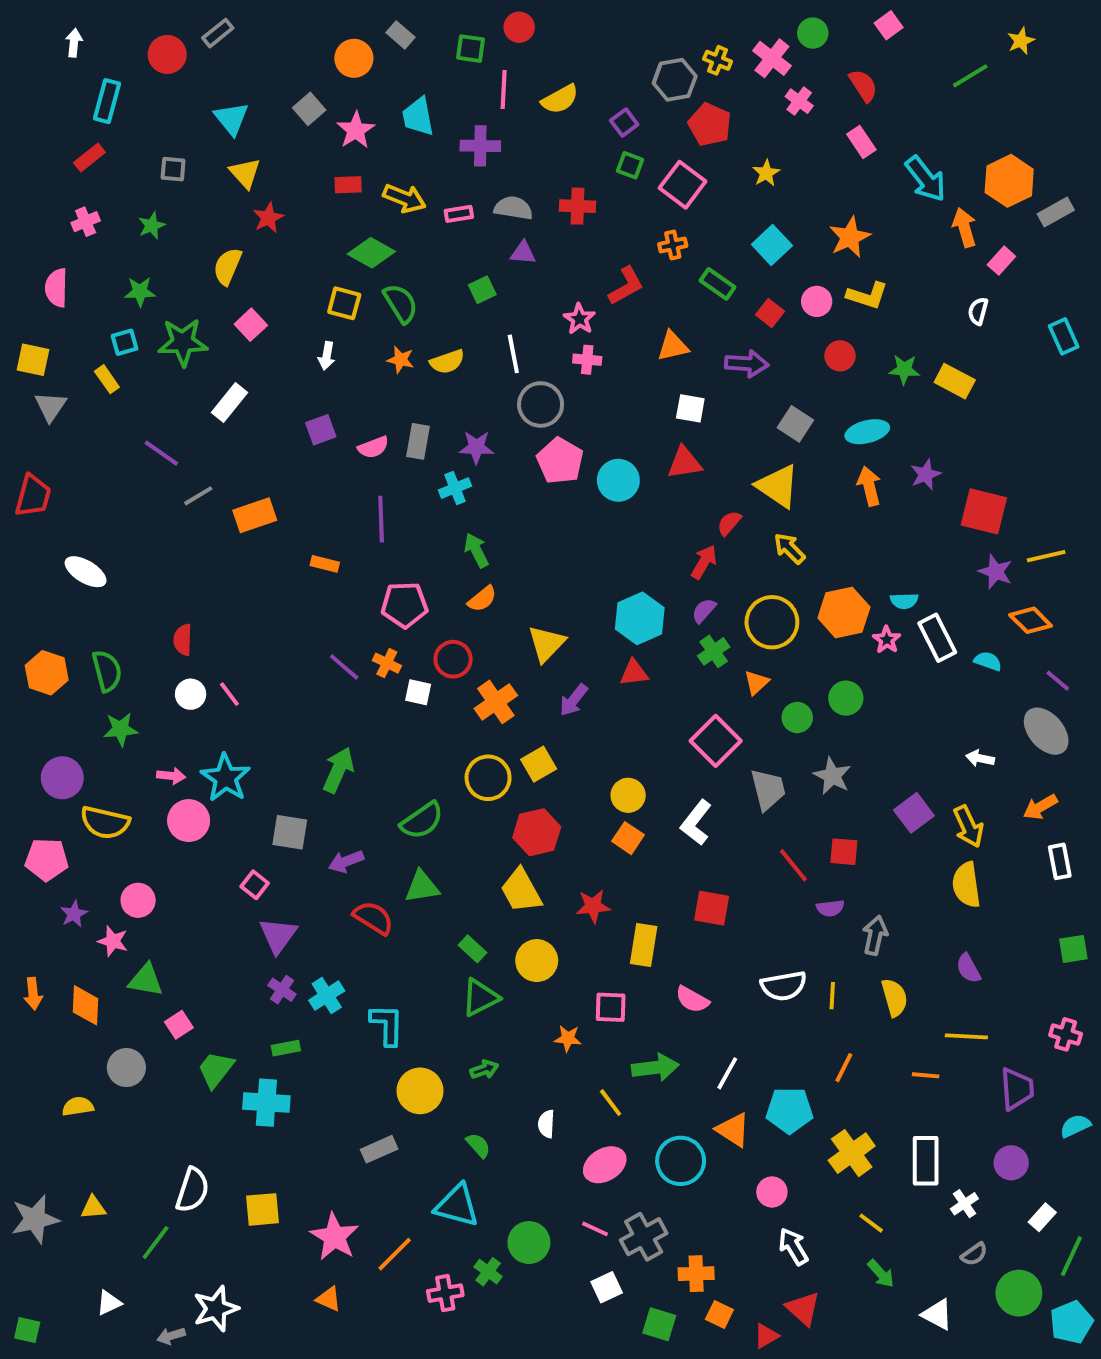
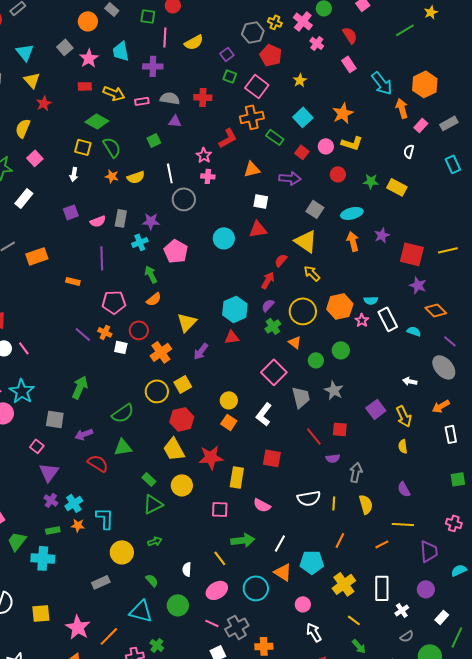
gray rectangle: (1056, 212) -> (449, 123), moved
orange cross: (673, 245) -> (252, 117), size x1.6
pink pentagon: (560, 461) -> (176, 251), moved
yellow line: (1046, 556) -> (448, 250), moved
orange triangle: (756, 683) -> (295, 342), turned -40
yellow semicircle: (966, 885) -> (403, 446), size x0.6
red star: (593, 906) -> (211, 457), size x1.4
orange star: (568, 1038) -> (78, 525), moved
orange line: (926, 1075) -> (382, 544), turned -32
green circle: (529, 1243) -> (178, 605), moved

